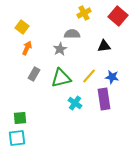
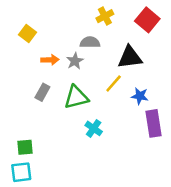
black triangle: (104, 46) -> (130, 57), size x1.5
orange arrow: (27, 48) -> (50, 60), moved, turned 64
yellow line: (89, 76) -> (114, 84), moved
purple rectangle: (104, 99) -> (154, 123), moved

